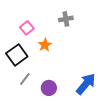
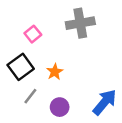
gray cross: (66, 19) -> (80, 23), size x1.6
orange star: (45, 45) -> (55, 72), moved

